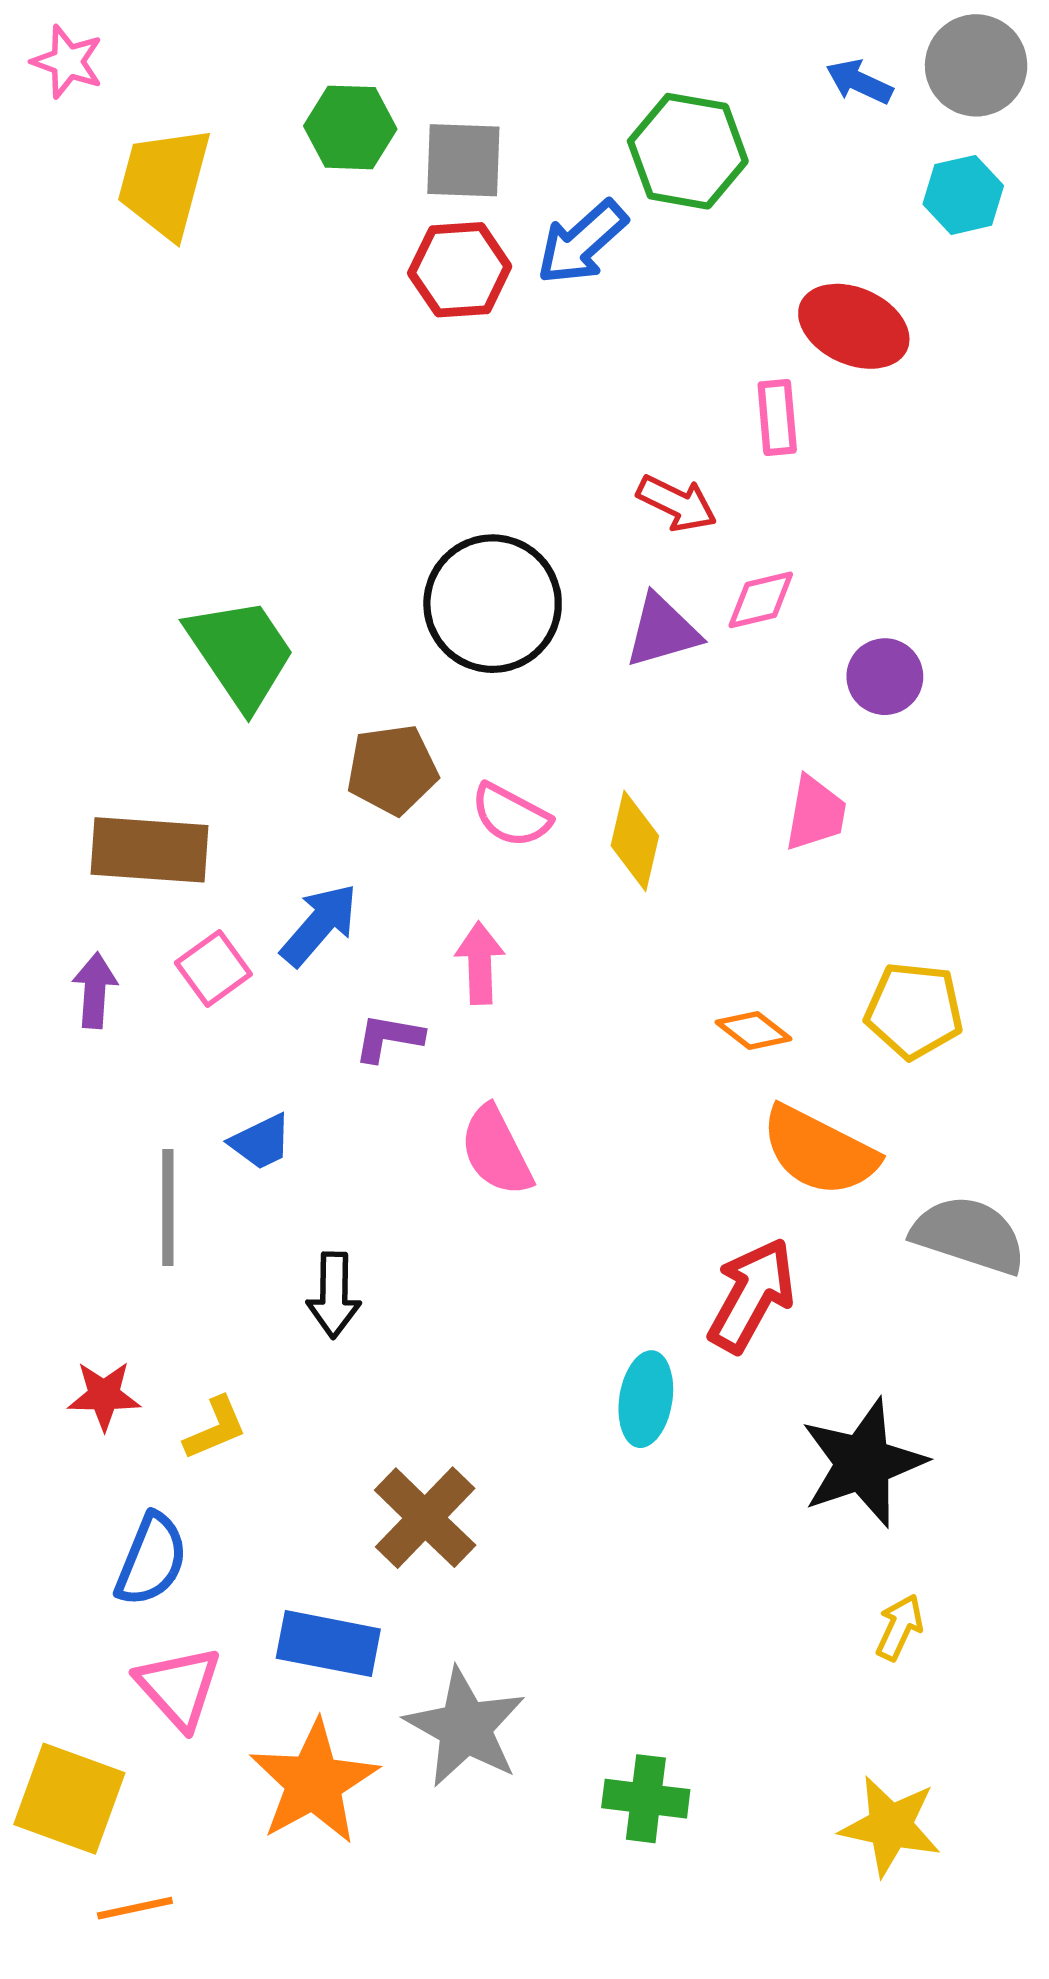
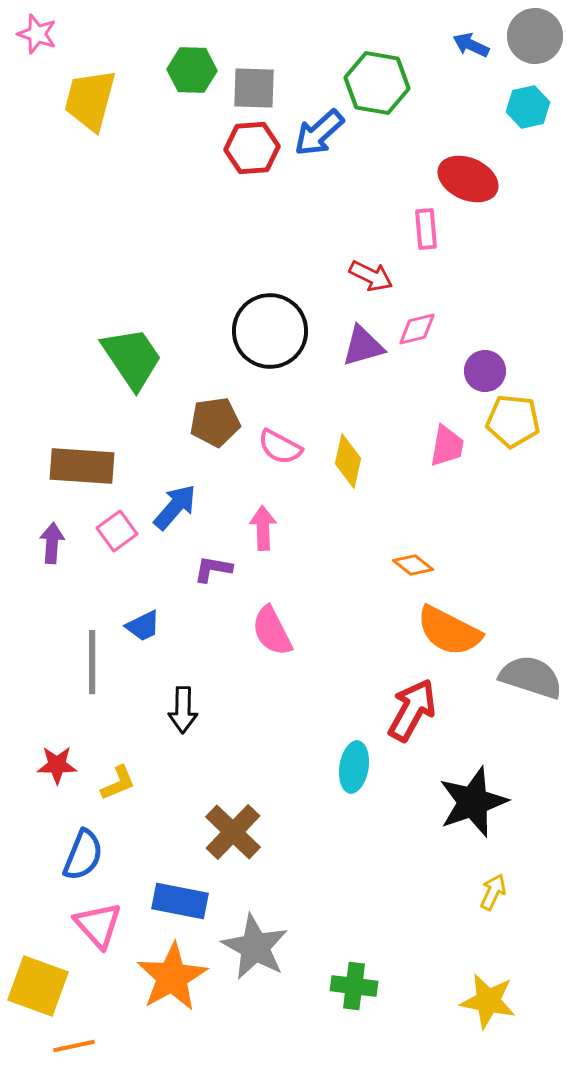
yellow pentagon: (914, 1010) -> (513, 421), moved

